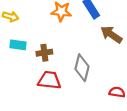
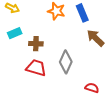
cyan rectangle: (18, 45) -> (15, 33), turned -40

